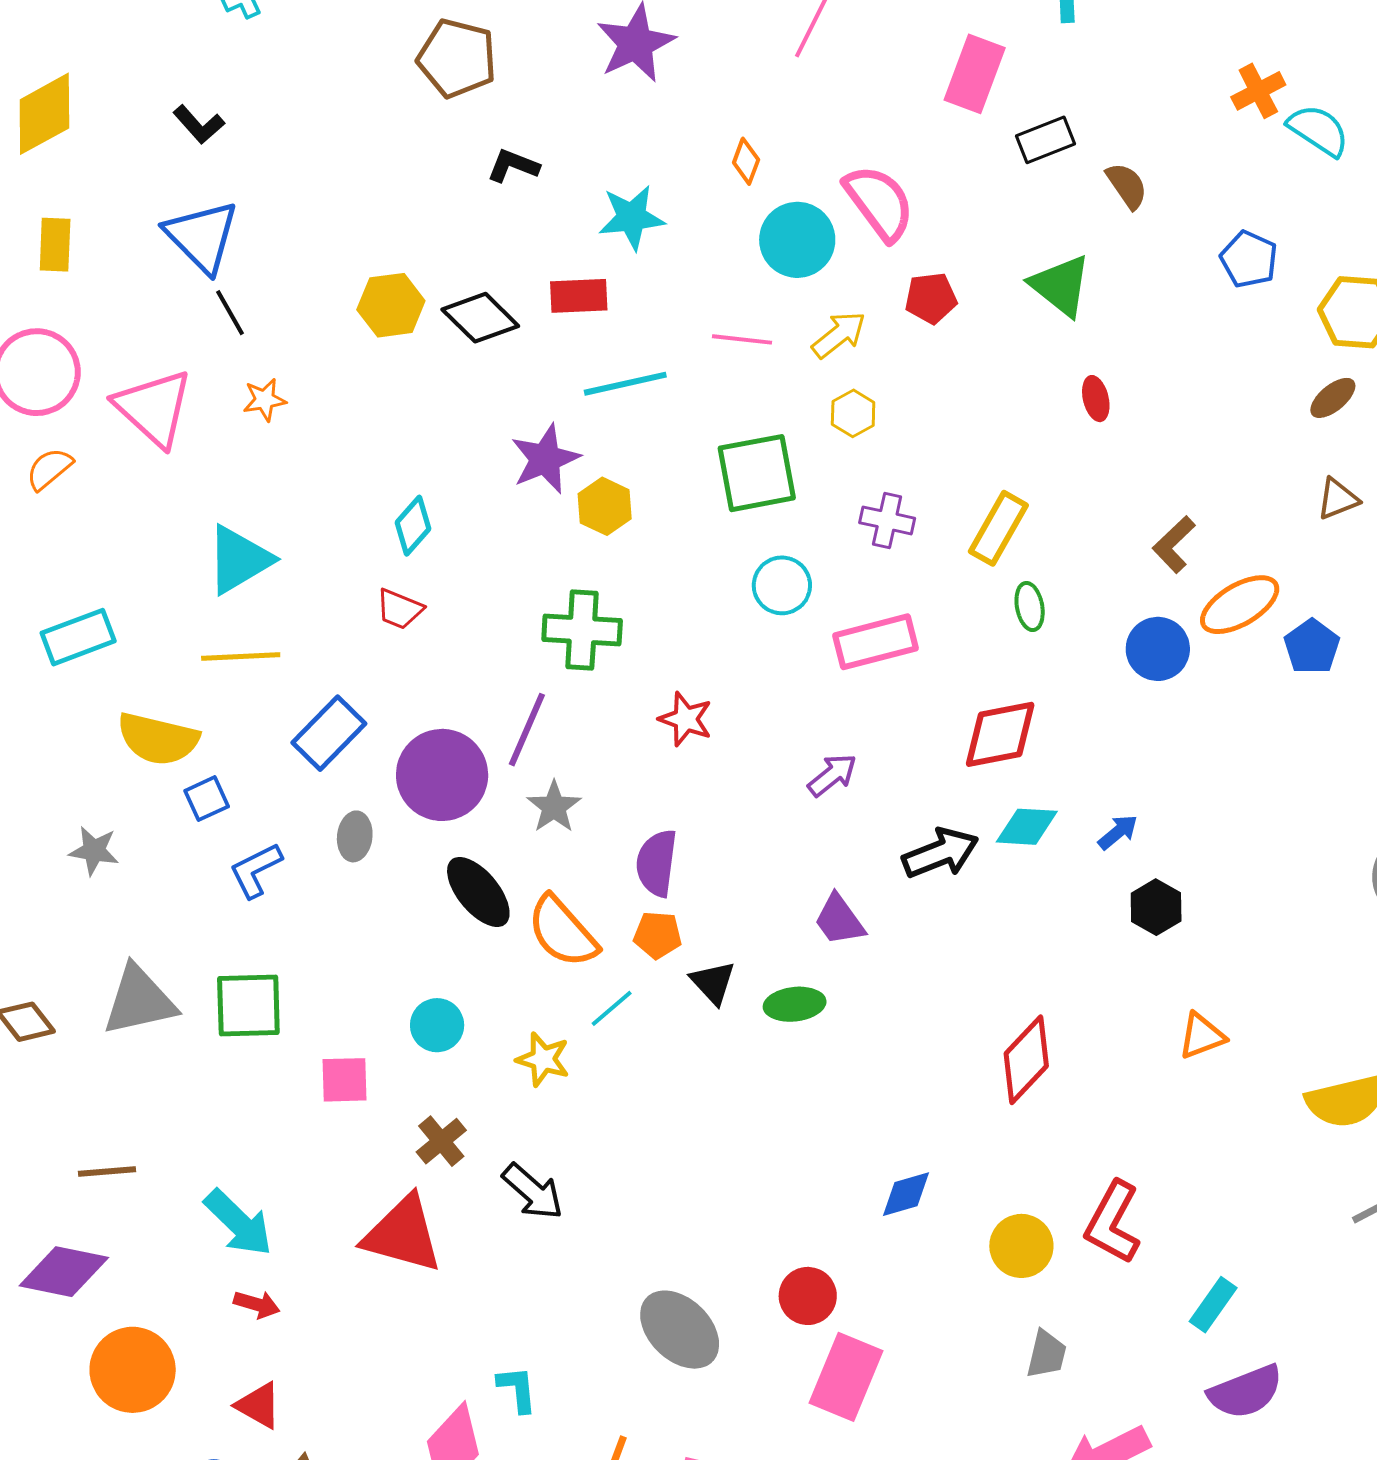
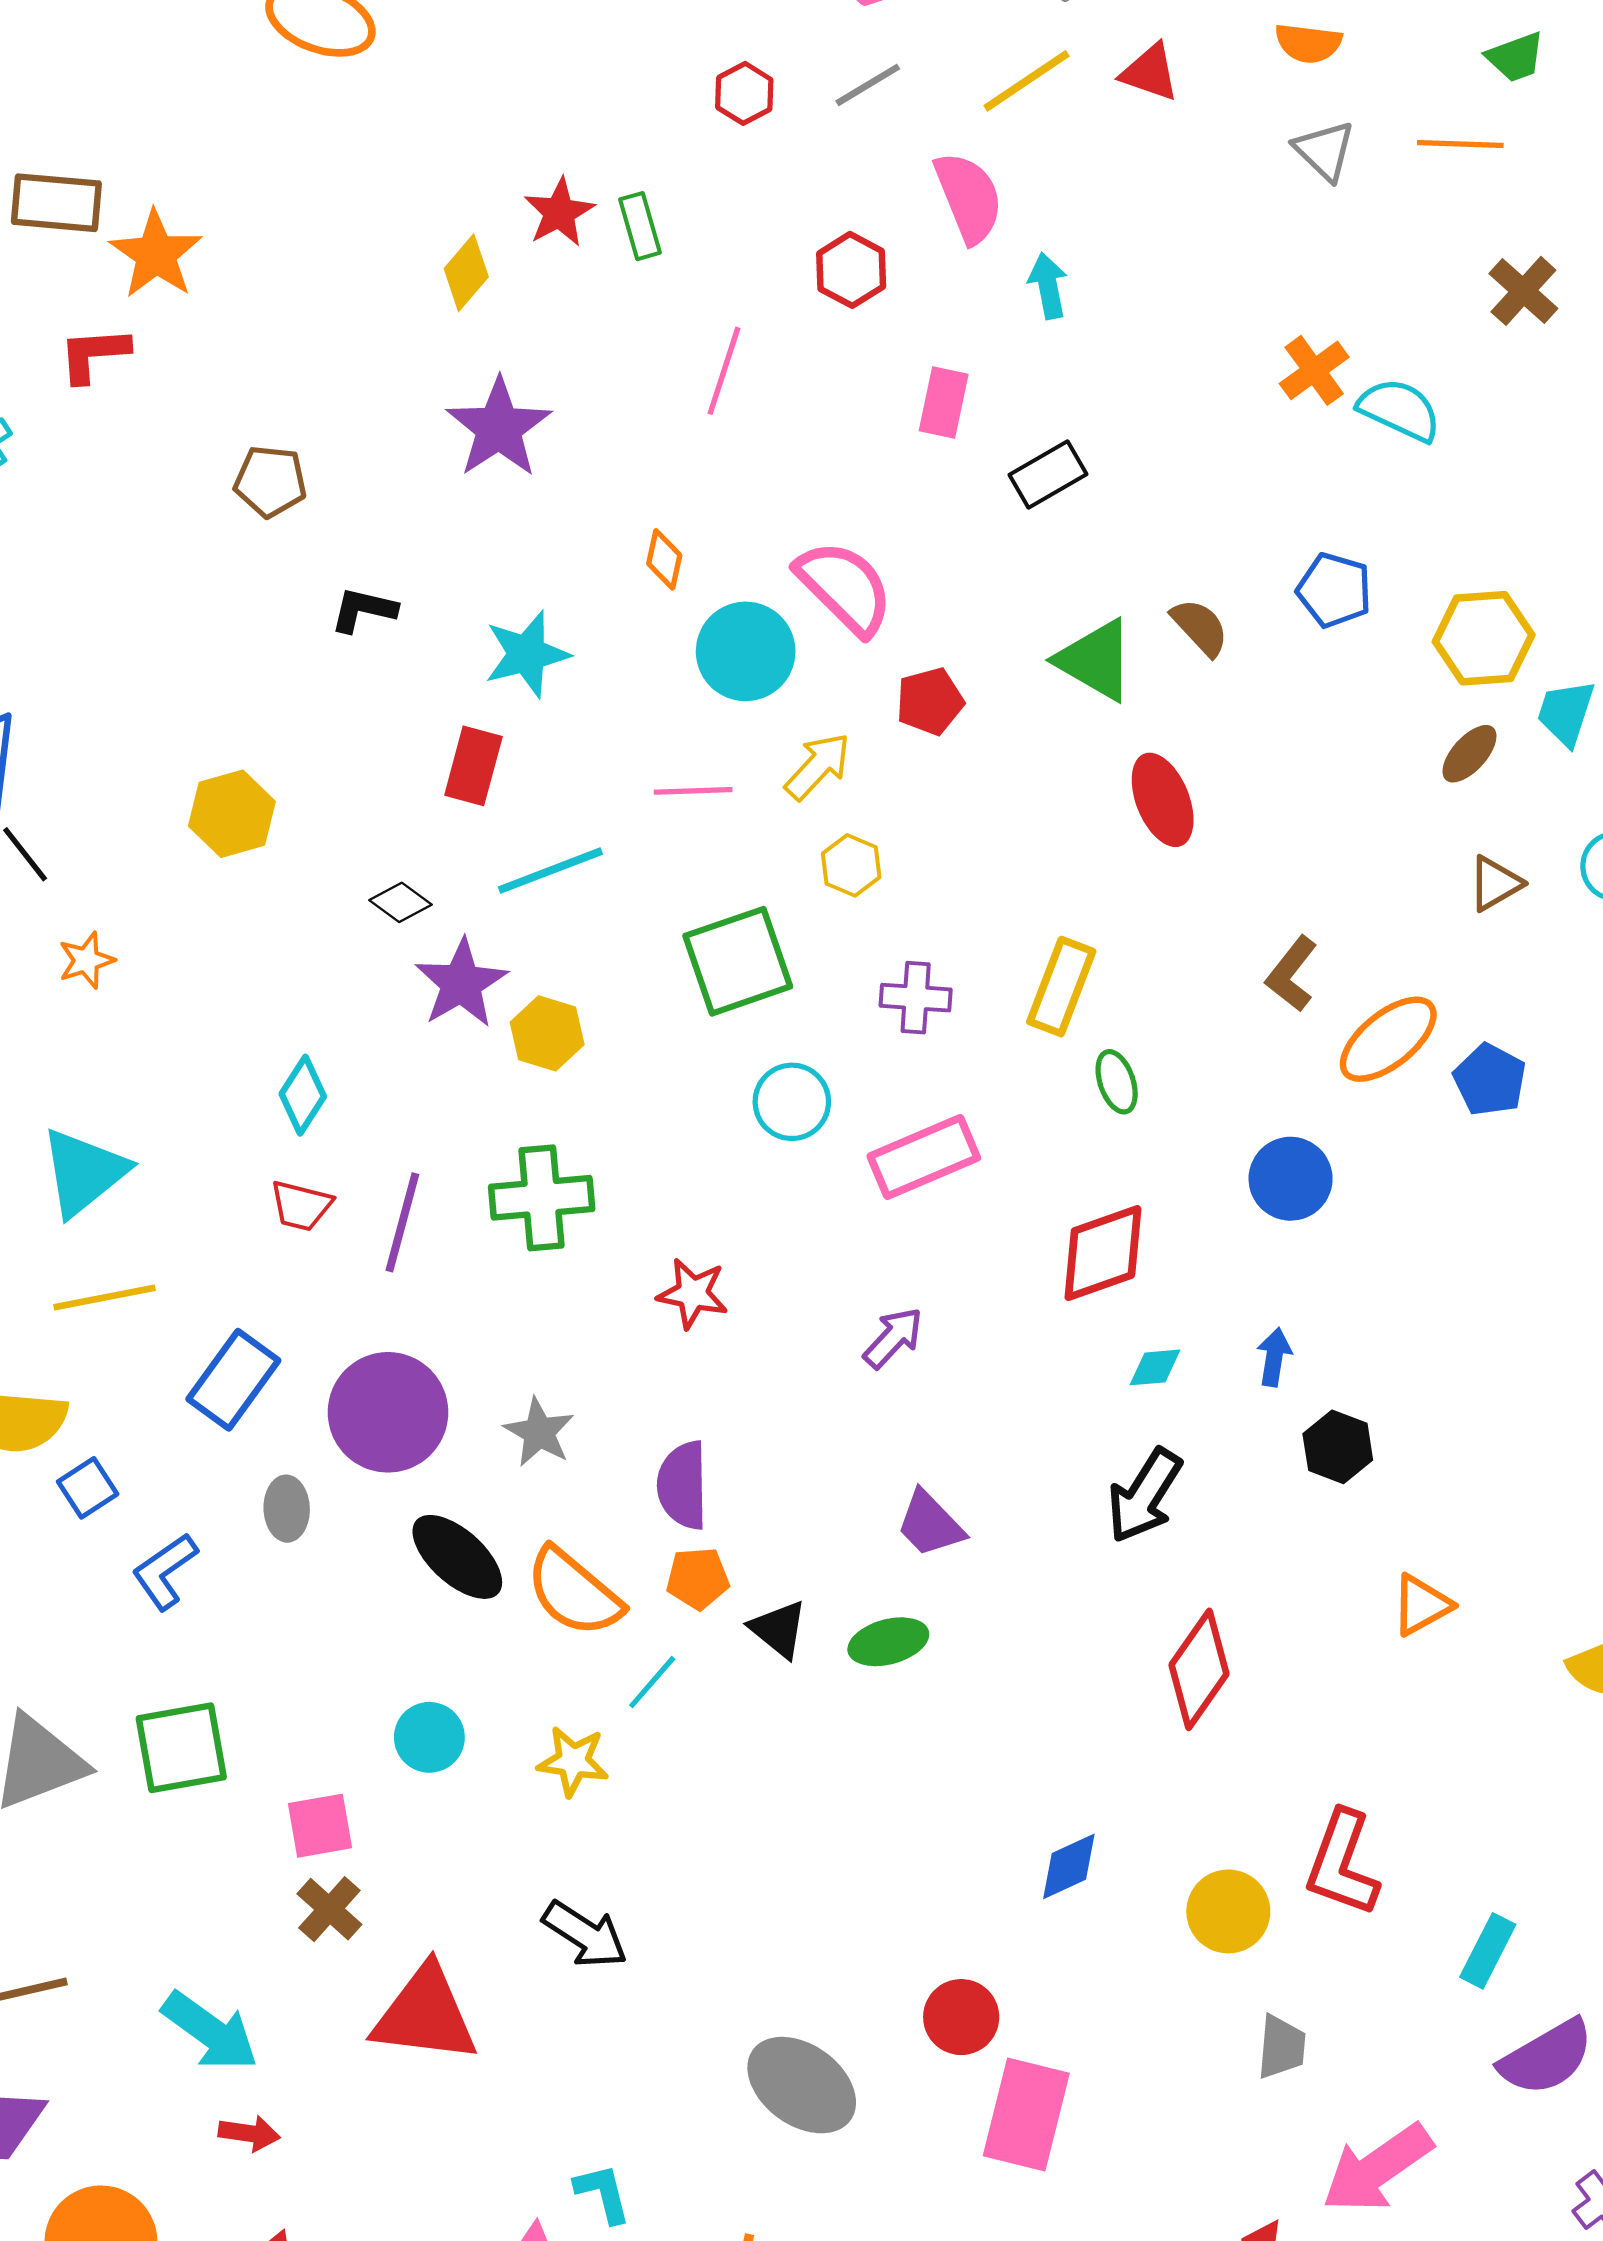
brown pentagon: (457, 58) -> (270, 481), size x0.7
pink rectangle: (975, 74) -> (944, 403), size x0.7
brown semicircle: (1127, 186) -> (1200, 627), moved
red rectangle: (579, 296) -> (473, 766), turned -64
black diamond: (480, 318) -> (400, 902), moved, size x0.6
red ellipse: (1096, 399) -> (1163, 800), size x1.6
blue circle: (1158, 649) -> (1291, 1179), moved
purple line: (527, 730) -> (402, 1222), moved
cyan diamond: (1027, 827) -> (1155, 1367), size x0.7
blue arrow: (1118, 832) -> (1274, 1357), turned -33
black arrow: (940, 853) -> (1144, 1496), moved, turned 152
brown cross: (441, 1141) -> (329, 1909), moved

